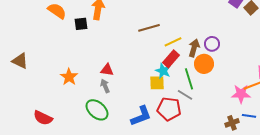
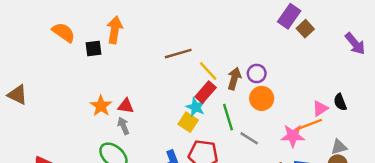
yellow line: (173, 42) -> (208, 71), turned 72
orange circle: (204, 64) -> (262, 98), moved
orange star: (69, 77) -> (101, 106), moved
yellow square: (157, 83) -> (188, 122), turned 35
gray line: (185, 95) -> (249, 138), moved

